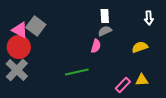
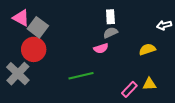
white arrow: (149, 18) -> (164, 25), moved, turned 80
pink triangle: (20, 30) -> (21, 18), moved
pink semicircle: (96, 46) -> (101, 48), turned 56
red circle: (19, 47) -> (34, 49), moved

